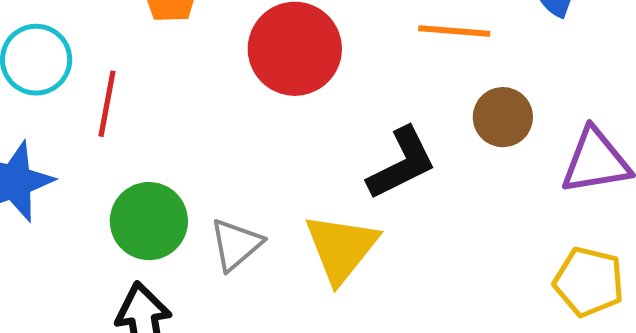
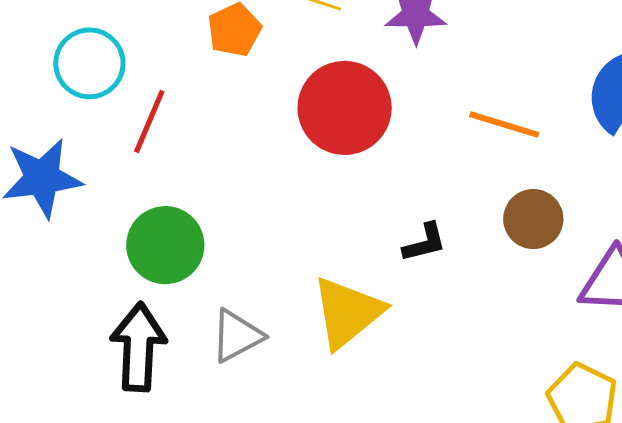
black L-shape: (402, 163) -> (425, 243), size x0.6
gray triangle: (236, 244) -> (237, 336), moved

